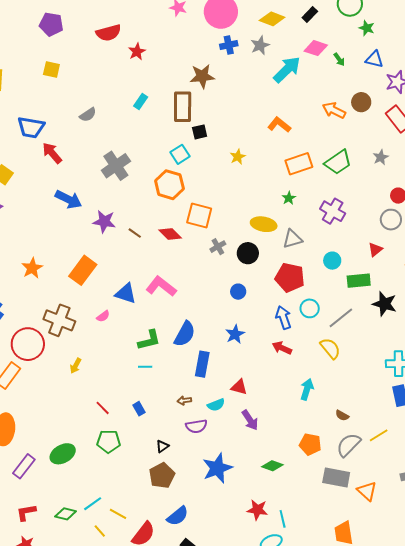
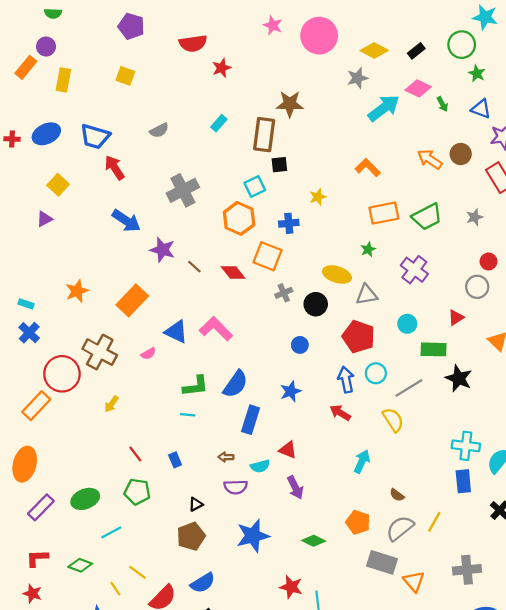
blue cross: (229, 45) -> (289, 223), moved
yellow line: (379, 435) -> (434, 522), turned -36
cyan line: (93, 504) -> (111, 532), moved

